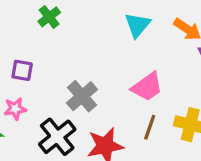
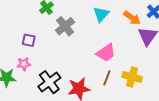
gray cross: (82, 96) -> (65, 26), moved

